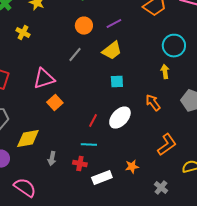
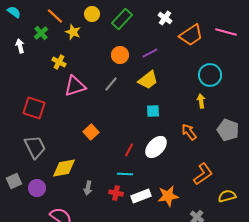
pink triangle: (44, 79) -> (75, 86), moved
orange star: (132, 167) -> (168, 196), size x1.5
white rectangle: (102, 178) -> (141, 196), moved

